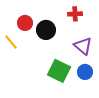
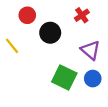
red cross: (75, 14) -> (82, 15), turned -32
red circle: (25, 23) -> (27, 15), moved

